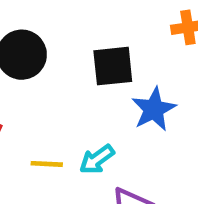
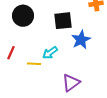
cyan arrow: (97, 159) -> (50, 53), moved

